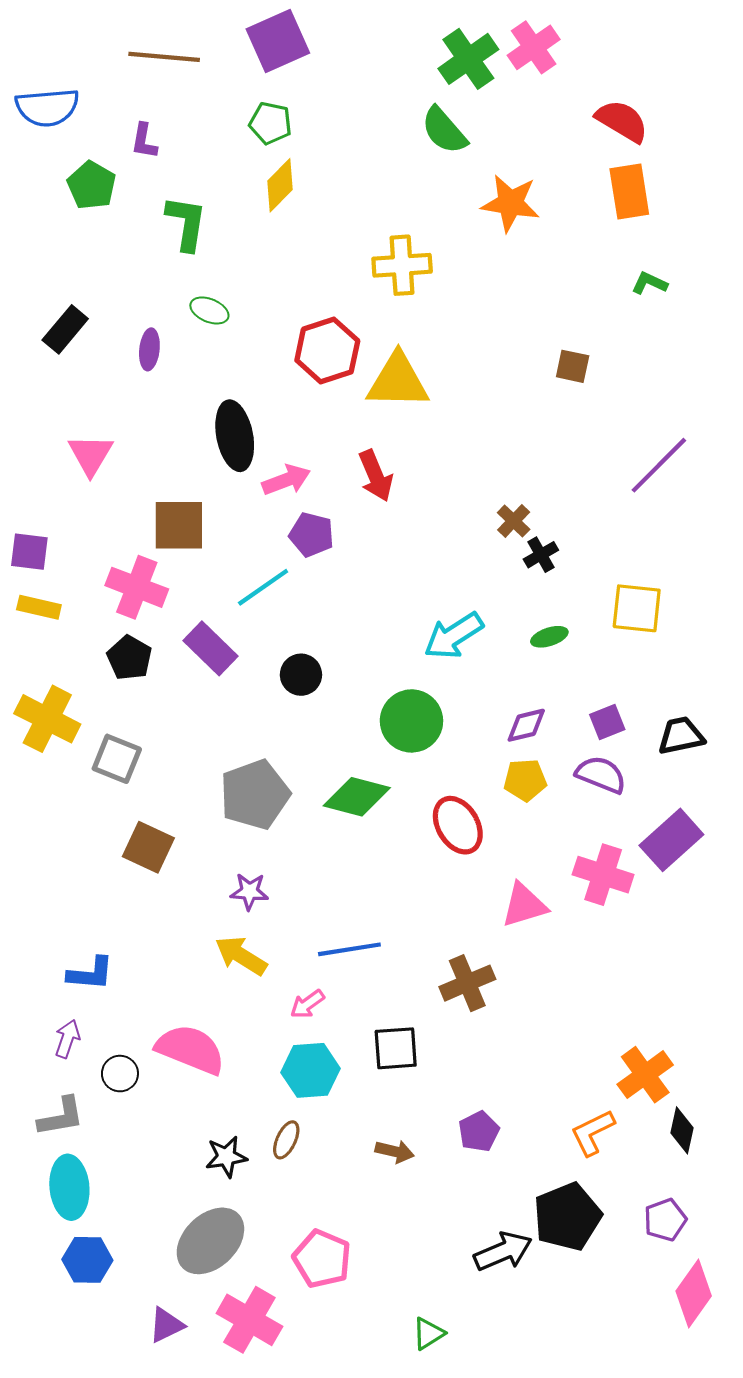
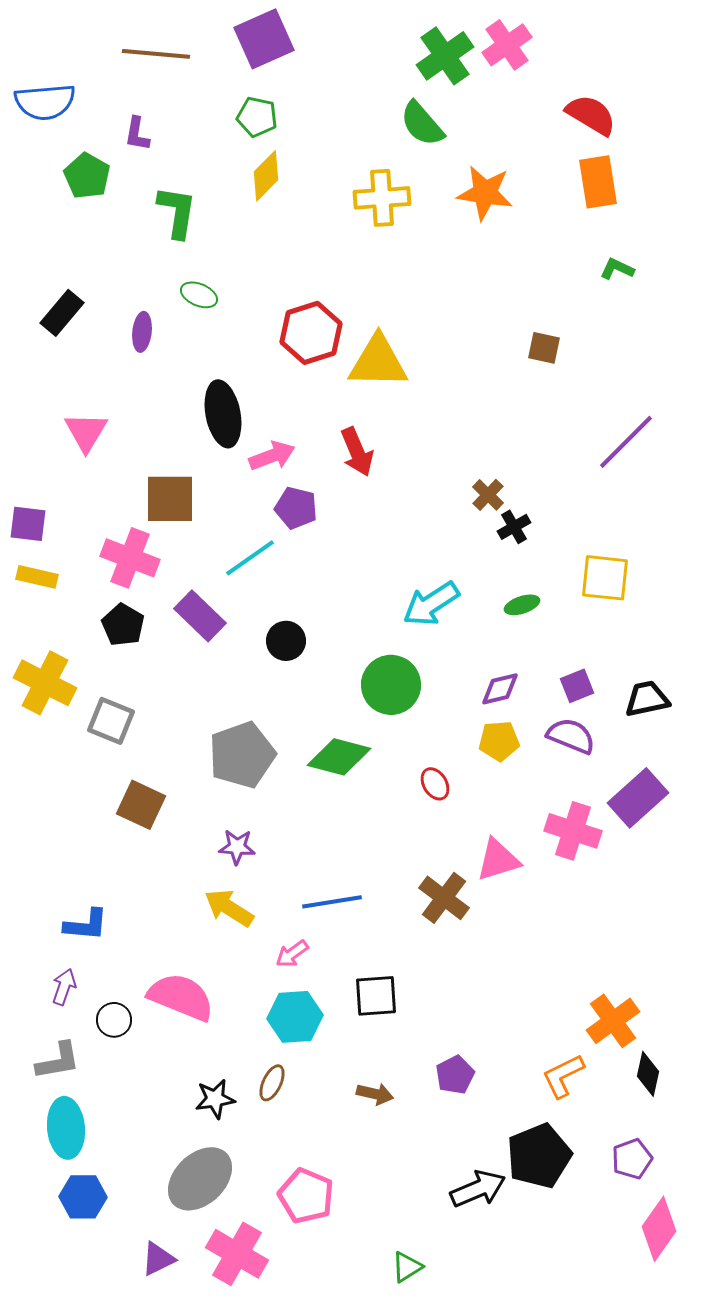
yellow cross: (402, 265) -> (382, 198), moved
red ellipse: (458, 825) -> (435, 784), size x0.6
brown cross: (467, 983) -> (444, 898), moved, turned -30

